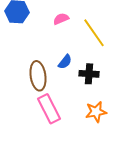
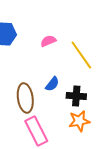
orange star: (96, 112) -> (79, 121), moved

